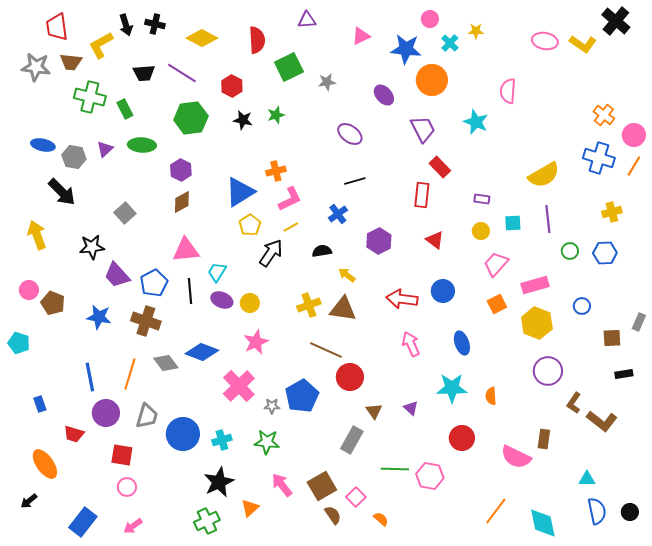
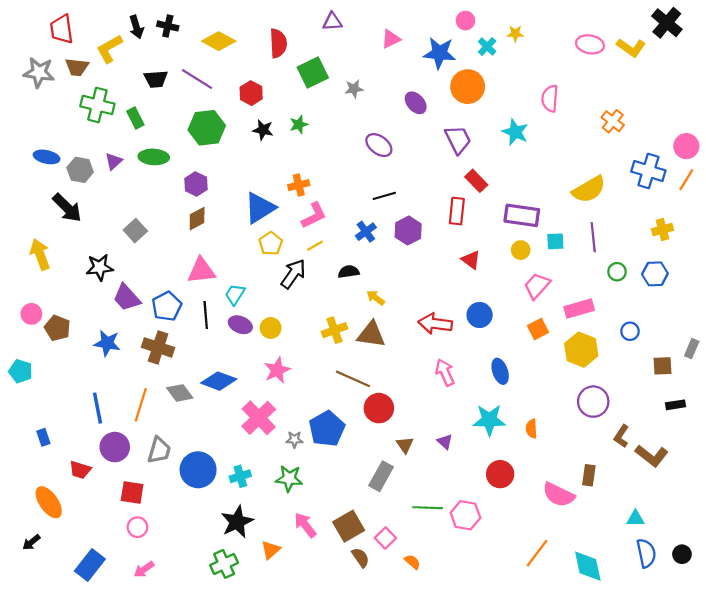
orange cross: (604, 115) -> (613, 121), moved
purple rectangle: (482, 199) -> (522, 215), size x2.0
purple hexagon: (379, 241) -> (408, 231), moved

